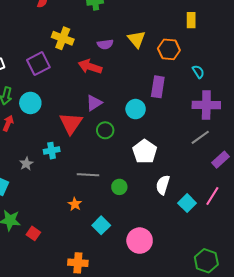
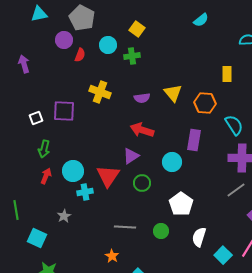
purple square: (38, 64) -> (64, 111), moved, turned 30
red arrow: (90, 67) -> (142, 130), moved
cyan semicircle: (198, 72) -> (234, 125), size x1.5
cyan circle: (30, 103) -> (73, 171), moved
cyan cross: (52, 151) -> (85, 192), moved
green circle: (119, 187) -> (161, 231), moved

